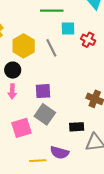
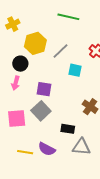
cyan square: (68, 29) -> (75, 70), moved
gray line: (51, 48) -> (60, 51), turned 60

